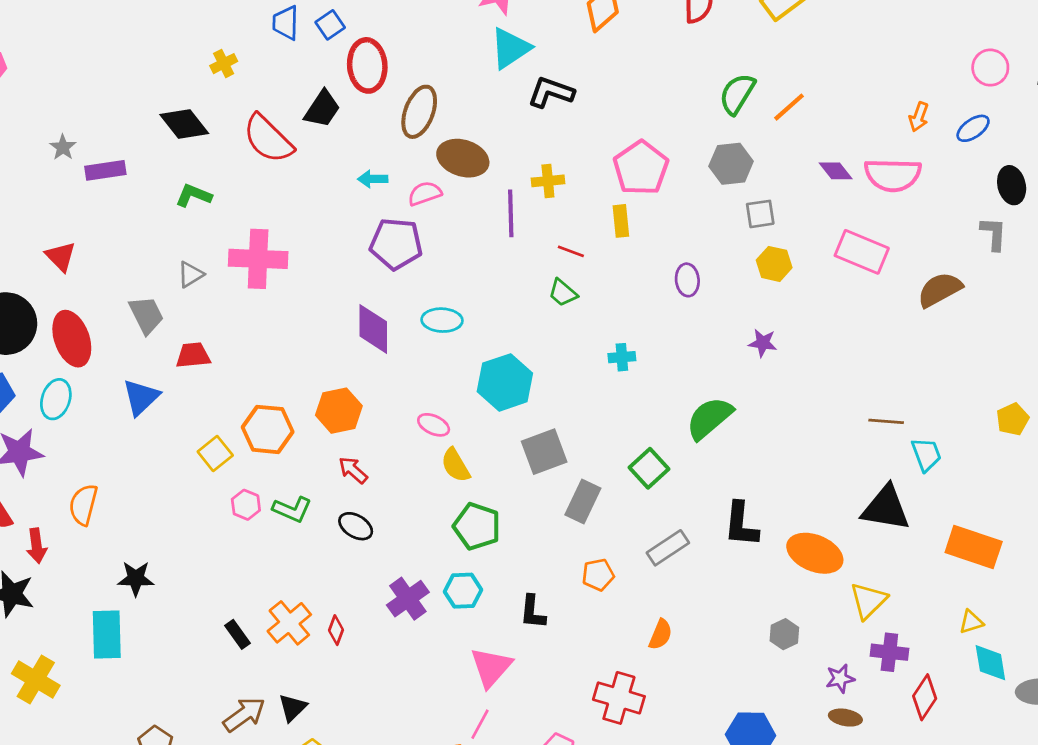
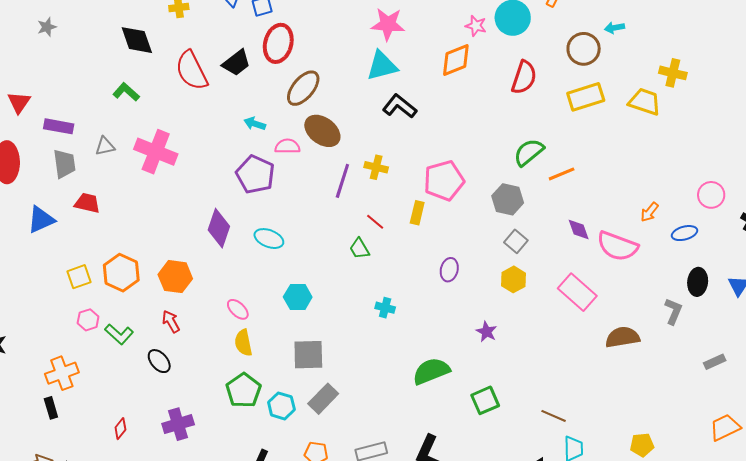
purple rectangle: (105, 170) -> (59, 126), moved
gray square: (760, 214) -> (516, 241), turned 30
cyan hexagon: (505, 382) -> (298, 297), size x0.7
green square: (649, 468) -> (485, 400), moved
cyan hexagon: (463, 591) -> (281, 406), moved
orange cross: (289, 623) -> (62, 373), moved

